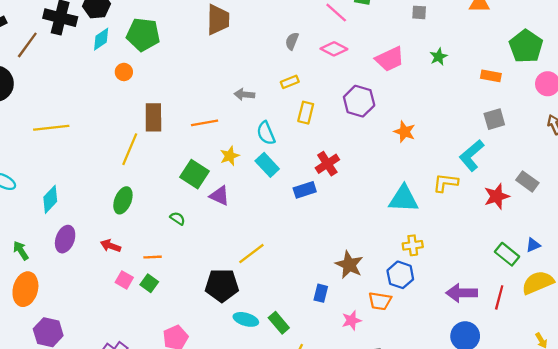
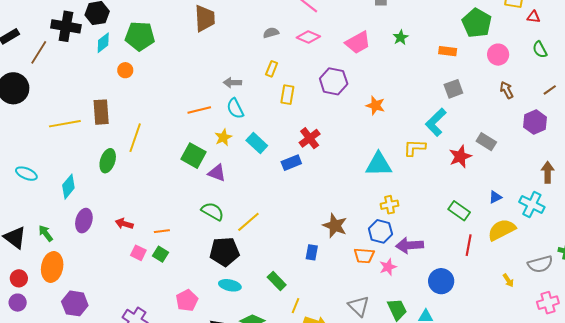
gray semicircle: (292, 41) -> (271, 33), turned 56
yellow rectangle: (290, 82) -> (272, 69), turned -42
brown rectangle: (153, 117) -> (101, 112), moved
cyan semicircle: (266, 133) -> (235, 108), moved
green ellipse: (123, 200) -> (108, 161), moved
green semicircle: (178, 218) -> (213, 211), moved, size x1.6
green rectangle: (507, 254) -> (459, 211), moved
purple arrow: (462, 293) -> (410, 245), moved
cyan ellipse: (246, 319) -> (230, 285), moved
pink star: (352, 320) -> (388, 267), moved

